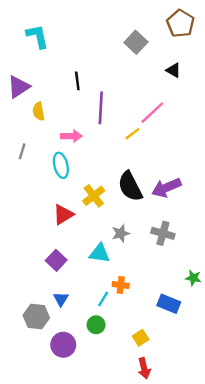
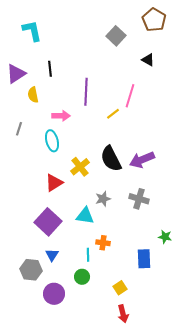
black line: (77, 81) -> (50, 69), moved
pink line: (152, 113) -> (130, 96), turned -30
purple square: (56, 260) -> (48, 222), size x1.5
cyan line: (103, 299) -> (88, 255), turned -32
blue rectangle: (169, 304) -> (144, 259), turned 66

